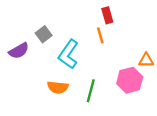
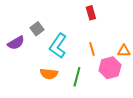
orange line: (100, 35) -> (92, 49), moved

